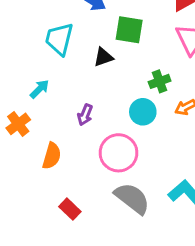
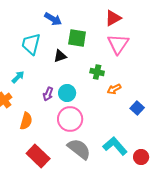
green cross: (160, 81) -> (97, 72), turned 32
cyan circle: (143, 112) -> (67, 93), moved
red rectangle: (70, 209) -> (38, 156), size x1.6

